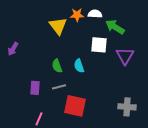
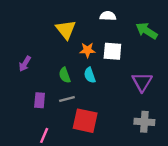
orange star: (77, 15) -> (87, 50), moved
green arrow: (115, 27) -> (147, 31), moved
purple arrow: (13, 49) -> (25, 64), moved
purple triangle: (125, 56) -> (142, 82), moved

